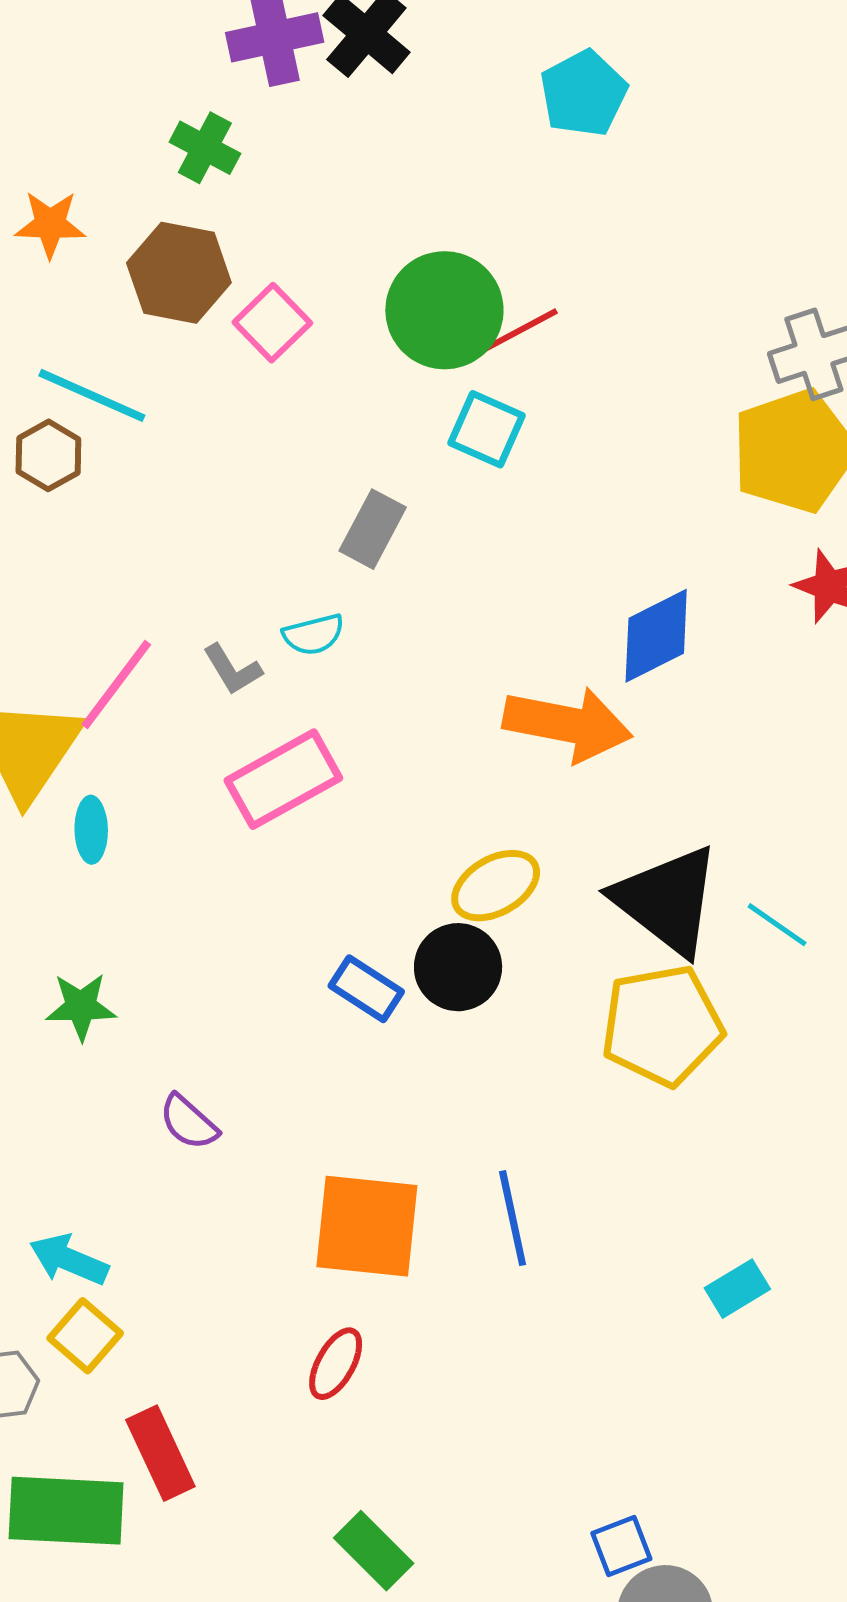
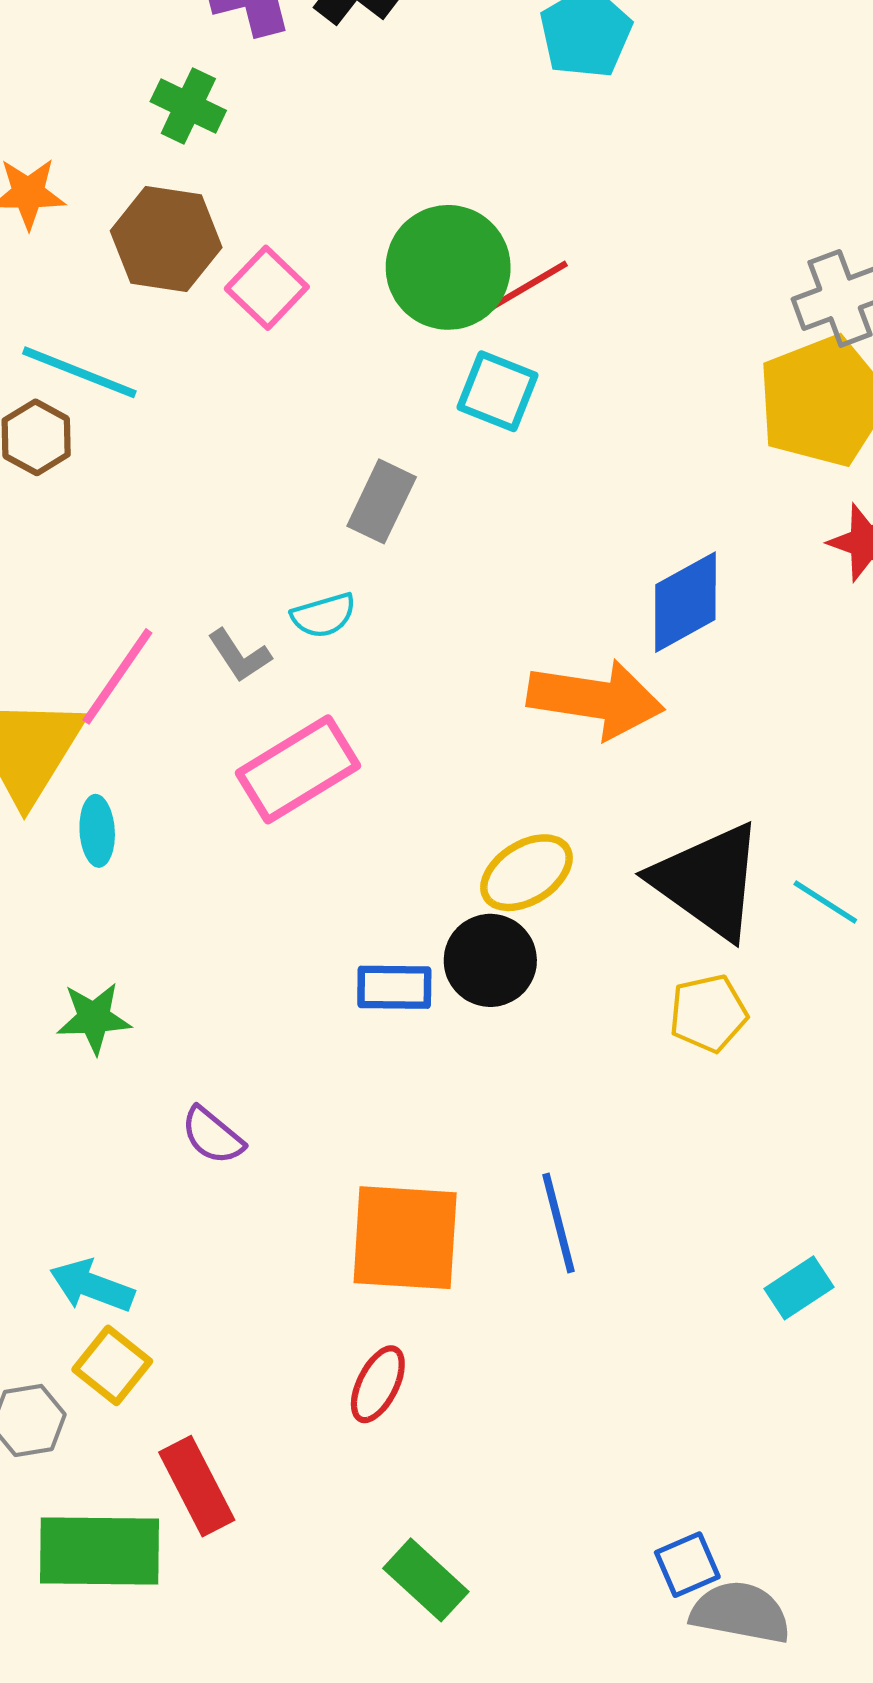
blue rectangle: (366, 989) -> (394, 987), turned -30
yellow pentagon: (662, 1025) -> (708, 1013), size x0.6

